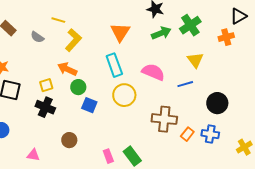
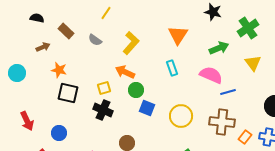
yellow line: (58, 20) -> (106, 13), moved, turned -72
green arrow: (161, 33) -> (219, 48), moved
cyan rectangle: (114, 65) -> (172, 68), size x0.7
blue line: (185, 84) -> (228, 92), moved
yellow circle: (124, 95) -> (181, 116), moved

